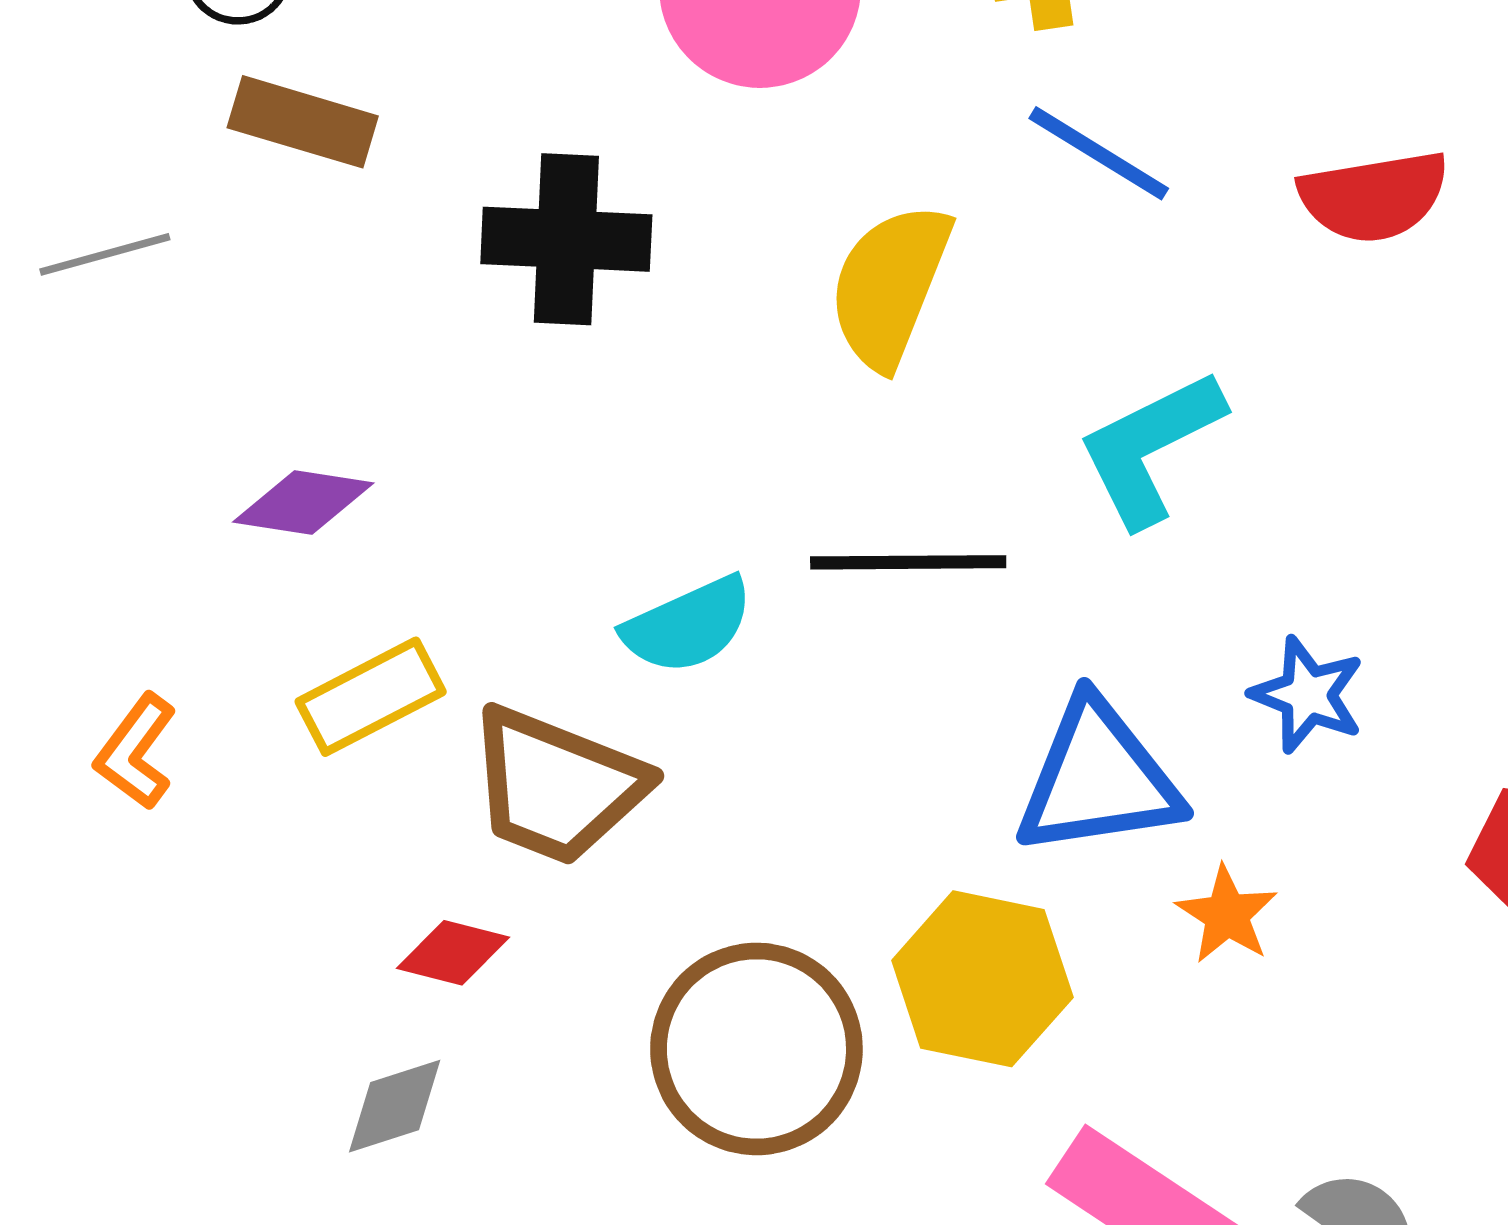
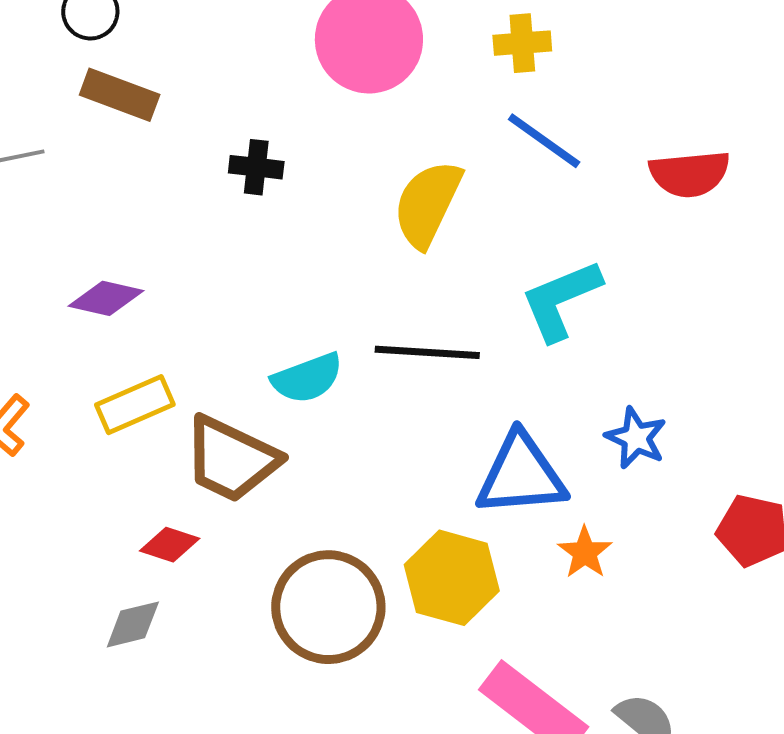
black cross: (566, 239) -> (256, 167), size x0.6

